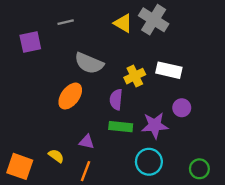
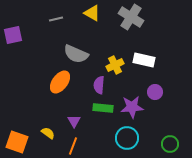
yellow triangle: (123, 23) -> (92, 13), moved
purple square: (30, 42) -> (13, 35), moved
purple triangle: (87, 142) -> (74, 121), turned 48

